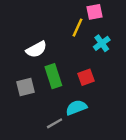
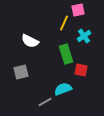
white semicircle: (36, 49) -> (30, 41), turned 54
green rectangle: (53, 76) -> (66, 54), moved
red square: (86, 77) -> (81, 70), moved, turned 32

